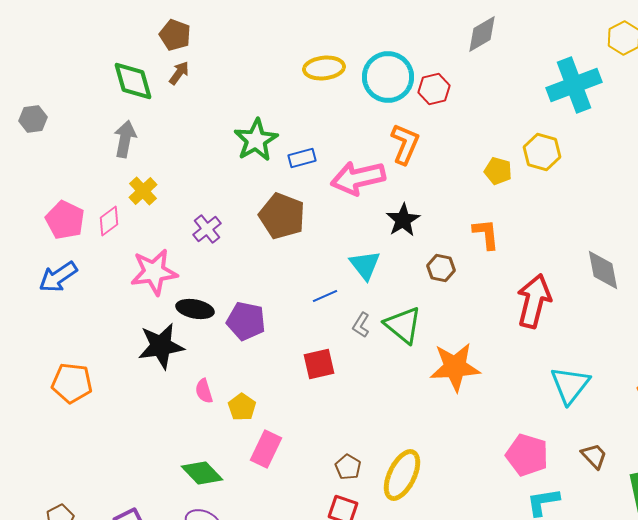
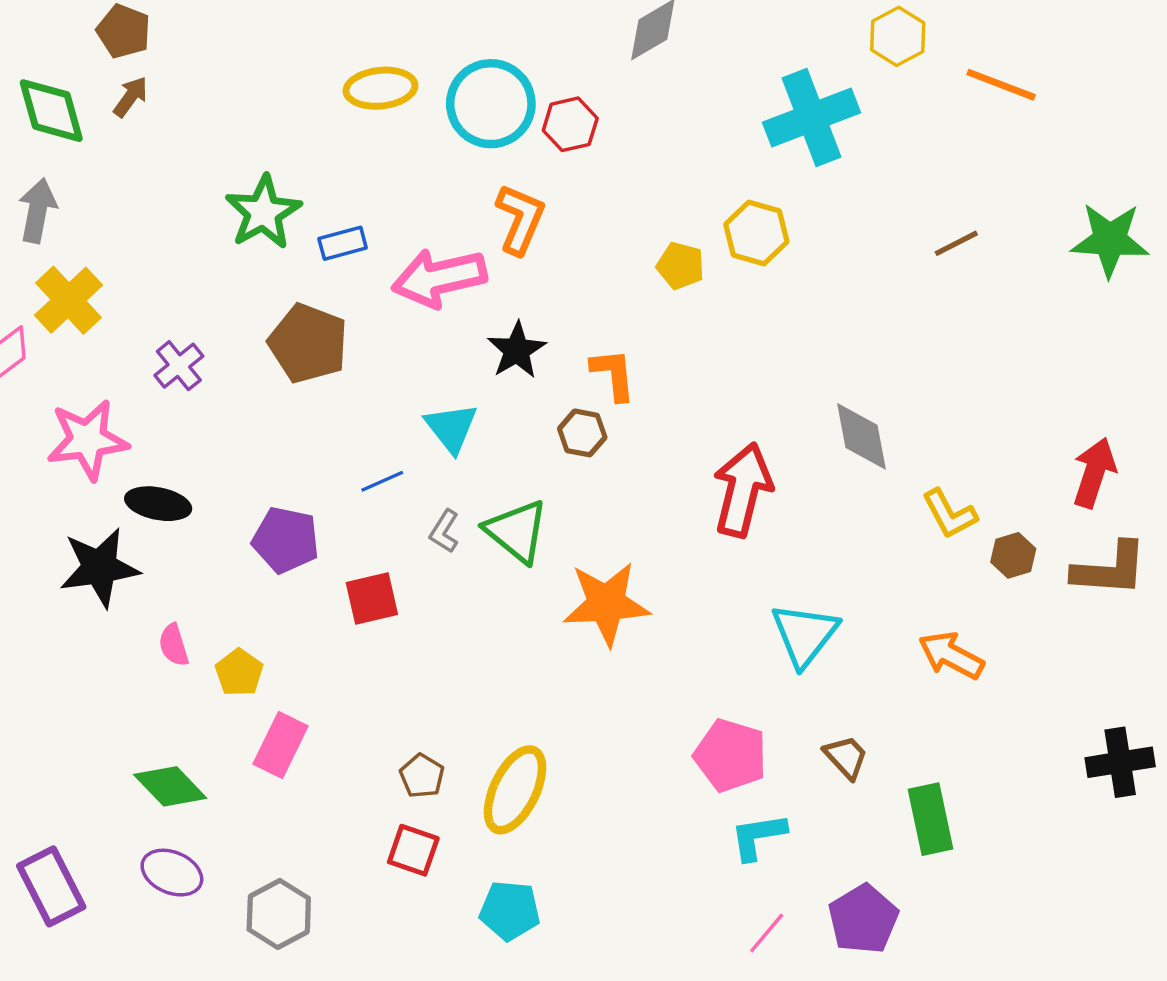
yellow cross: (143, 191) -> (68, 300), size x1.4
orange L-shape: (486, 234) -> (613, 374), moved
purple pentagon: (246, 321) -> (286, 540), moved

